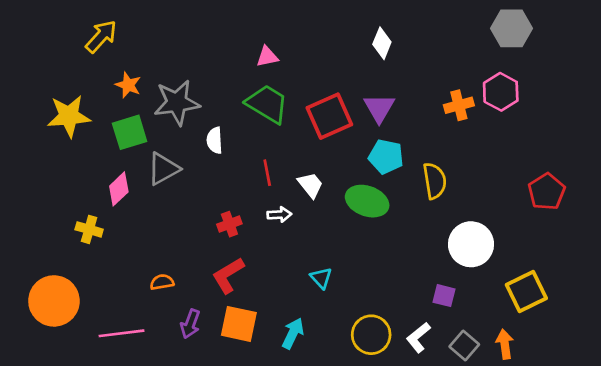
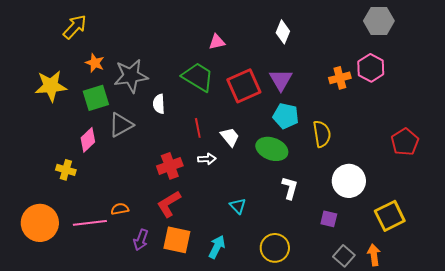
pink triangle: (267, 57) -> (217, 42), moved
red cross: (229, 224) -> (170, 166), size x1.4
pink line: (121, 333) -> (90, 223), moved
white L-shape: (418, 337) -> (290, 188), moved, turned 145

